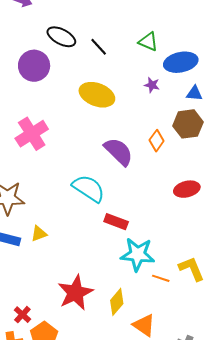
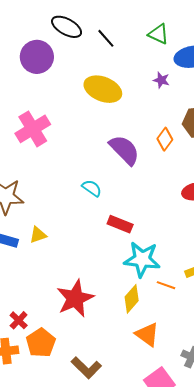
cyan semicircle: (89, 188) -> (92, 188), size x0.6
yellow diamond: (117, 302) -> (132, 299), moved

